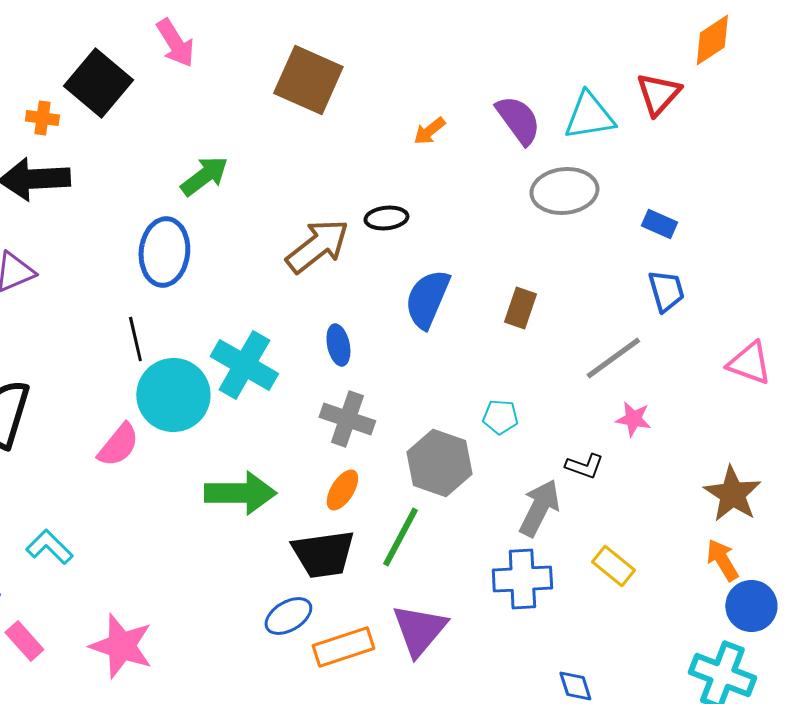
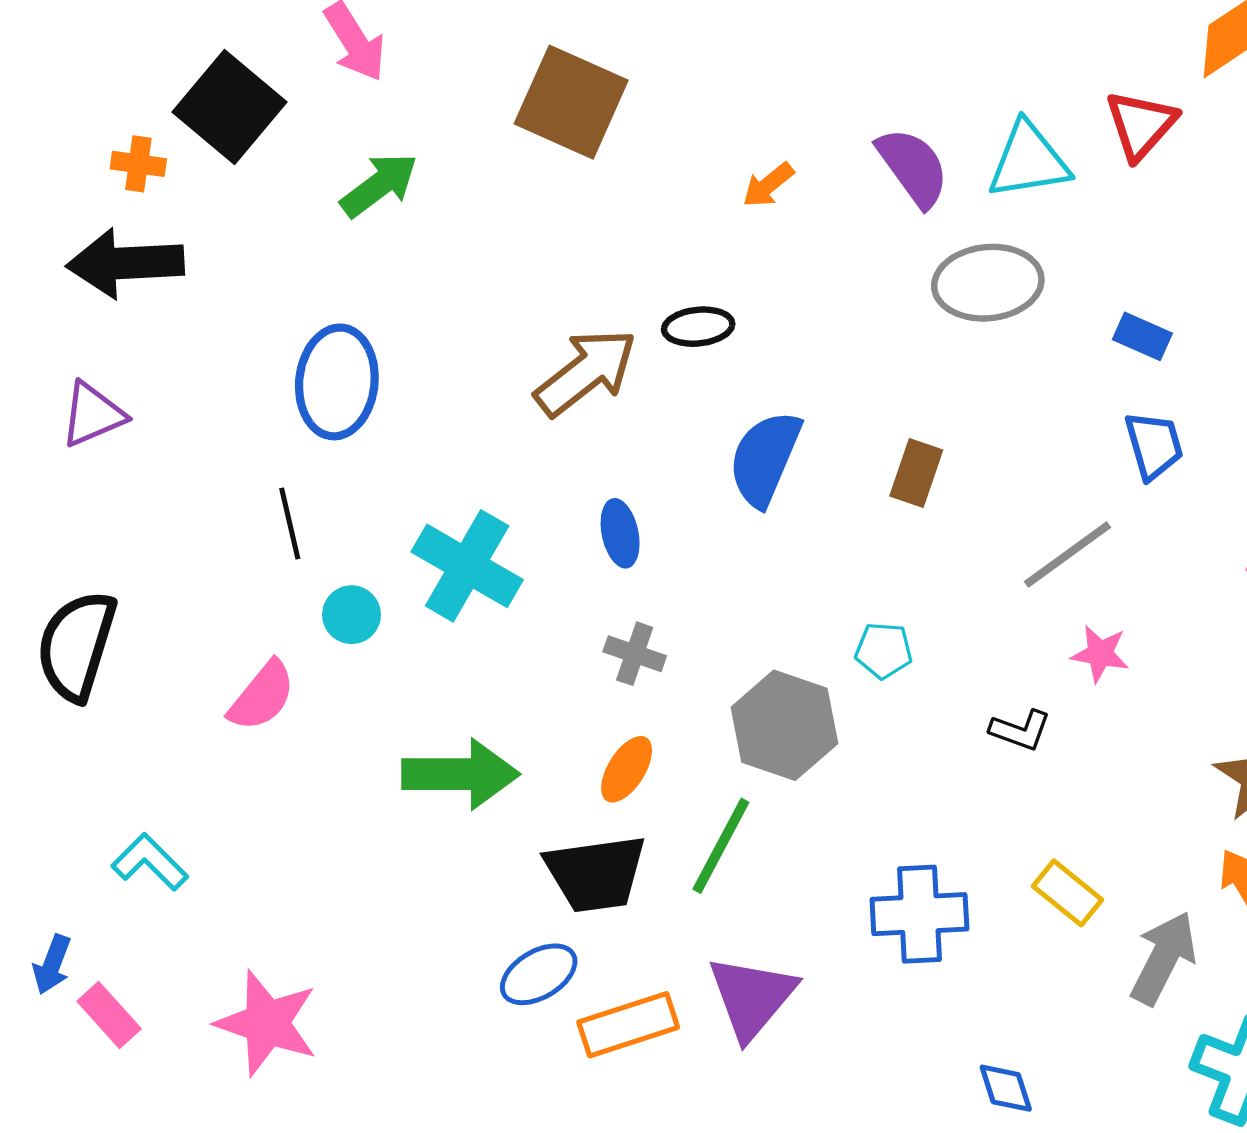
green arrow: (204, 176) -> (379, 185), moved
cyan circle: (173, 395) -> (352, 615), size x0.5
gray cross: (347, 419) -> (635, 654), size x0.7
gray arrow: (539, 508) -> (1164, 958), moved

